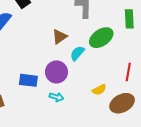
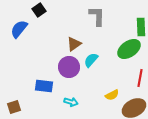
green ellipse: (101, 38) -> (129, 49), moved
purple circle: (56, 72) -> (69, 67), moved

